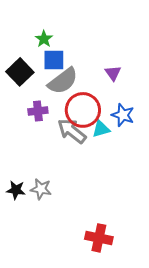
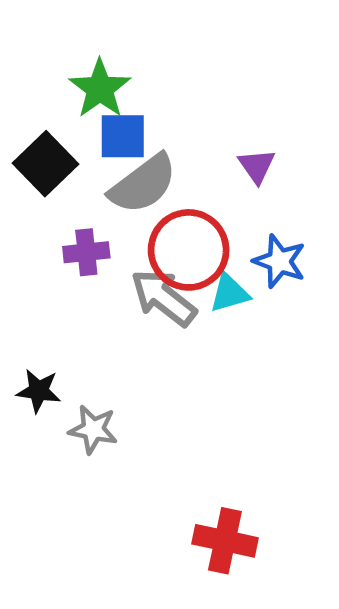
green star: (44, 39) -> (100, 89), size x1.5
black star: (16, 190) -> (39, 391), moved

